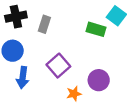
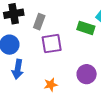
purple square: (58, 66) -> (52, 44), moved, turned 30
orange star: (74, 94) -> (51, 85), moved

